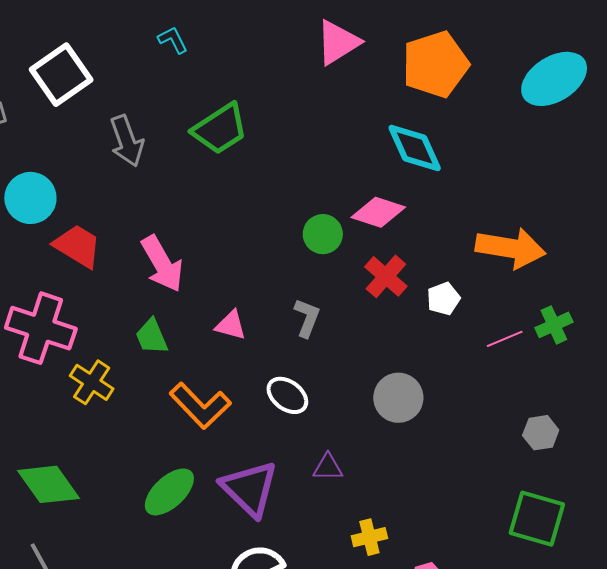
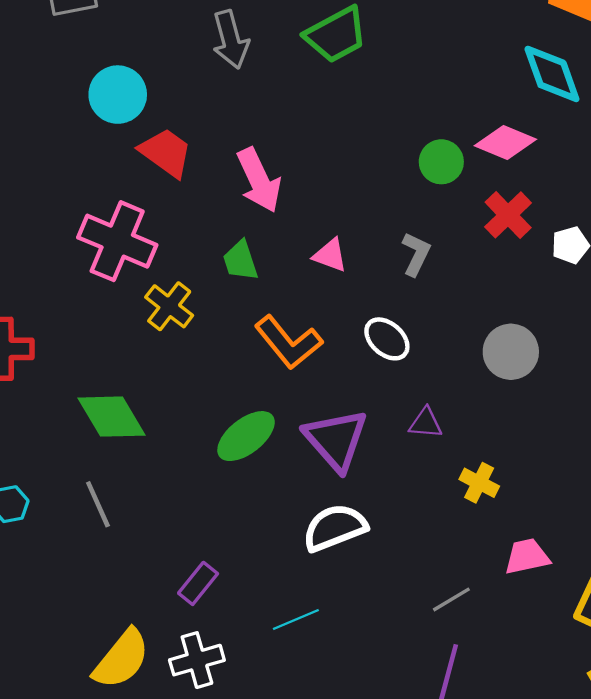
yellow cross: (369, 537) -> (479, 483), moved, turned 36

